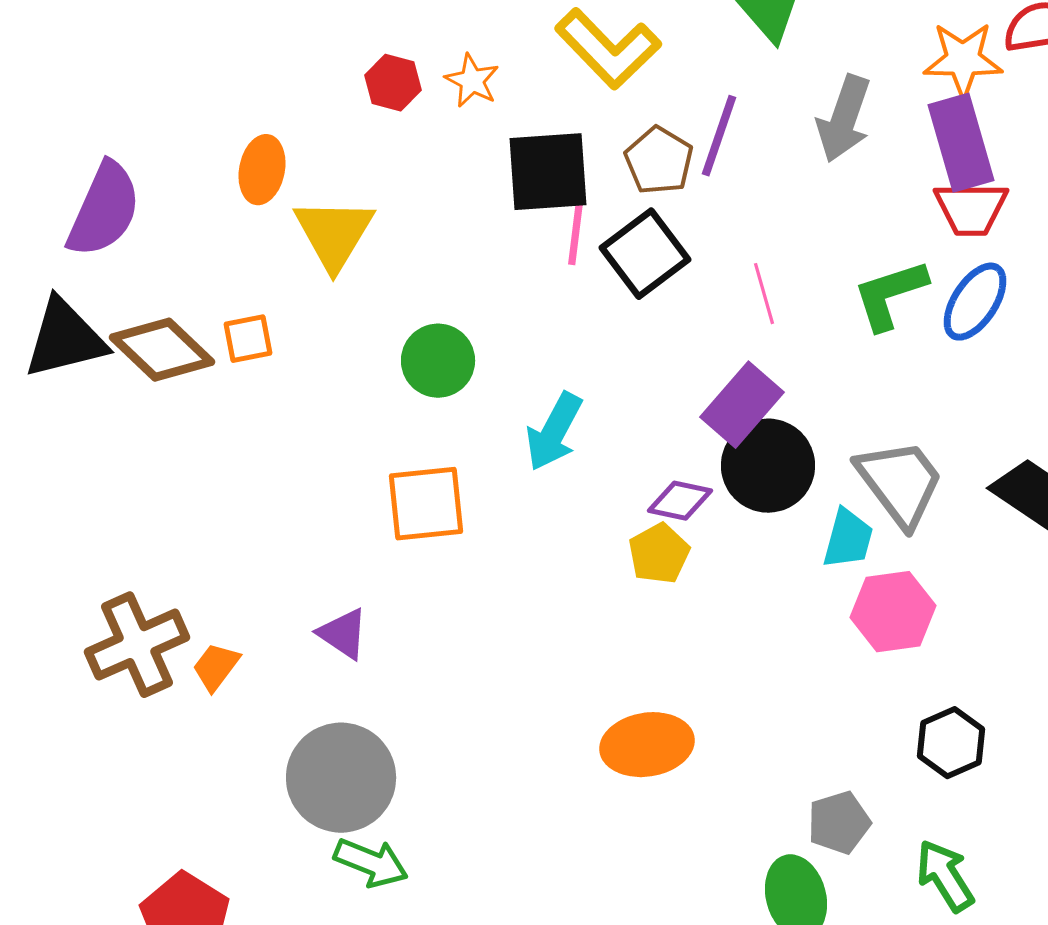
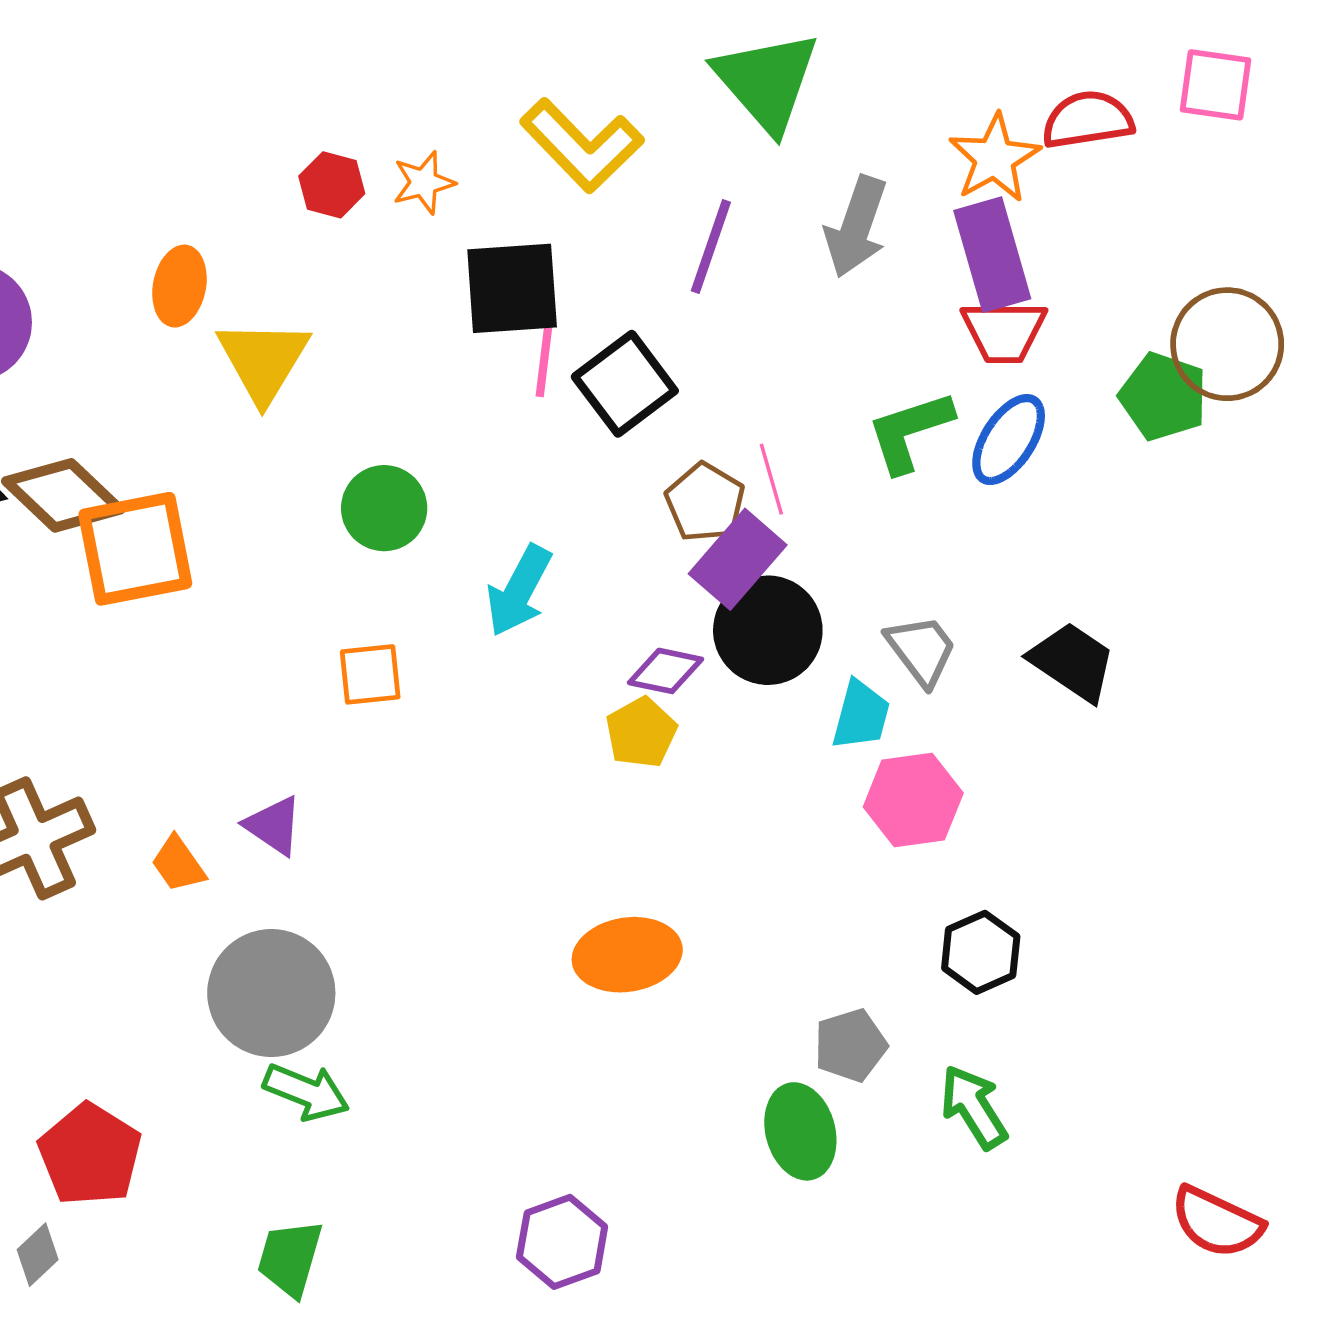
orange star: (963, 60) -> (995, 158), turned -30
orange star: (472, 81) -> (424, 183), turned 30
brown pentagon: (659, 161) -> (705, 502), moved
pink line: (764, 294) -> (771, 479), moved
orange square: (248, 339) -> (135, 549), moved, size x2.0
gray trapezoid: (900, 483) -> (921, 650), size x0.7
orange square: (426, 504) -> (370, 674), size x0.7
orange trapezoid: (216, 667) -> (178, 864), moved, turned -72

